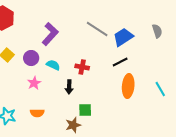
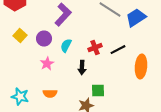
black line: (120, 62) -> (118, 50), moved
cyan semicircle: (53, 65) -> (66, 46), turned -88
red cross: (82, 67) -> (95, 48), turned -32

